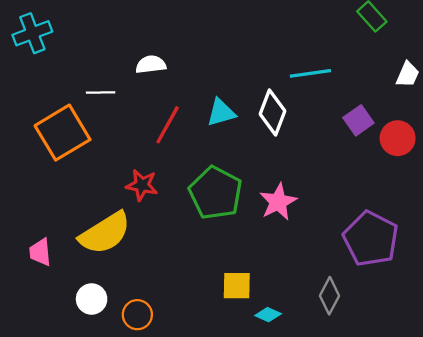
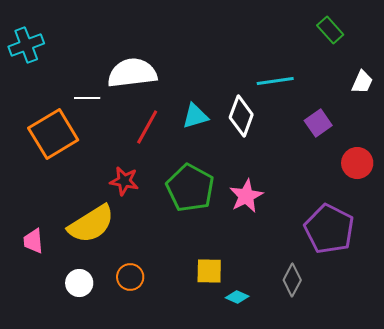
white semicircle: (151, 64) -> (132, 73), size x1.8
red circle: (398, 138) -> (357, 163), moved
orange circle: (137, 315) -> (130, 277), moved

